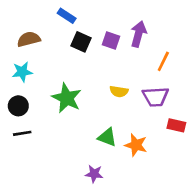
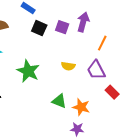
purple trapezoid: (155, 97) -> (96, 70), turned 65
red rectangle: (176, 125) -> (112, 92), turned 32
purple star: (94, 174) -> (77, 129), moved

